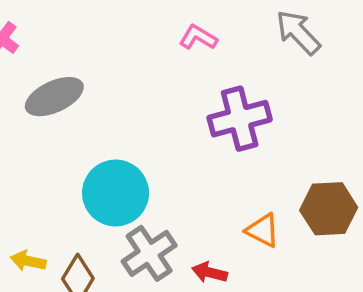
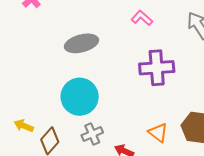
gray ellipse: (54, 97) -> (81, 43), moved
gray cross: (149, 253) -> (92, 134), size x0.7

